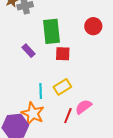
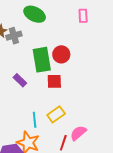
red circle: (93, 26) -> (61, 54), moved

